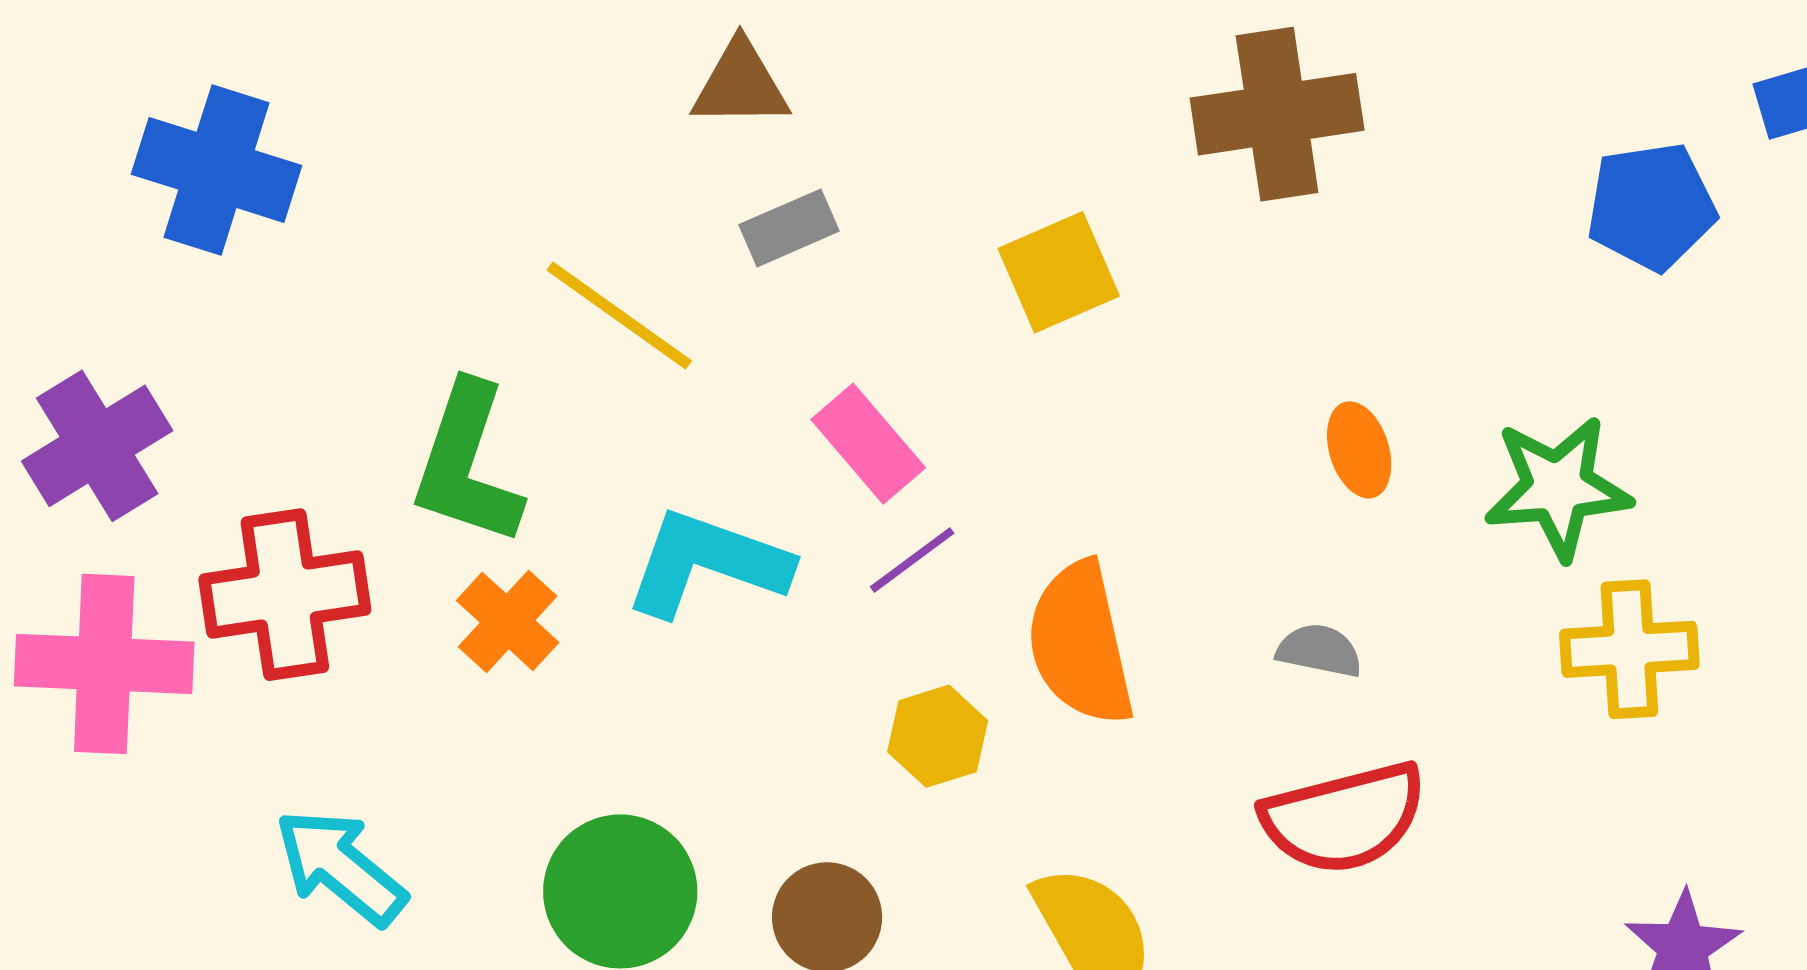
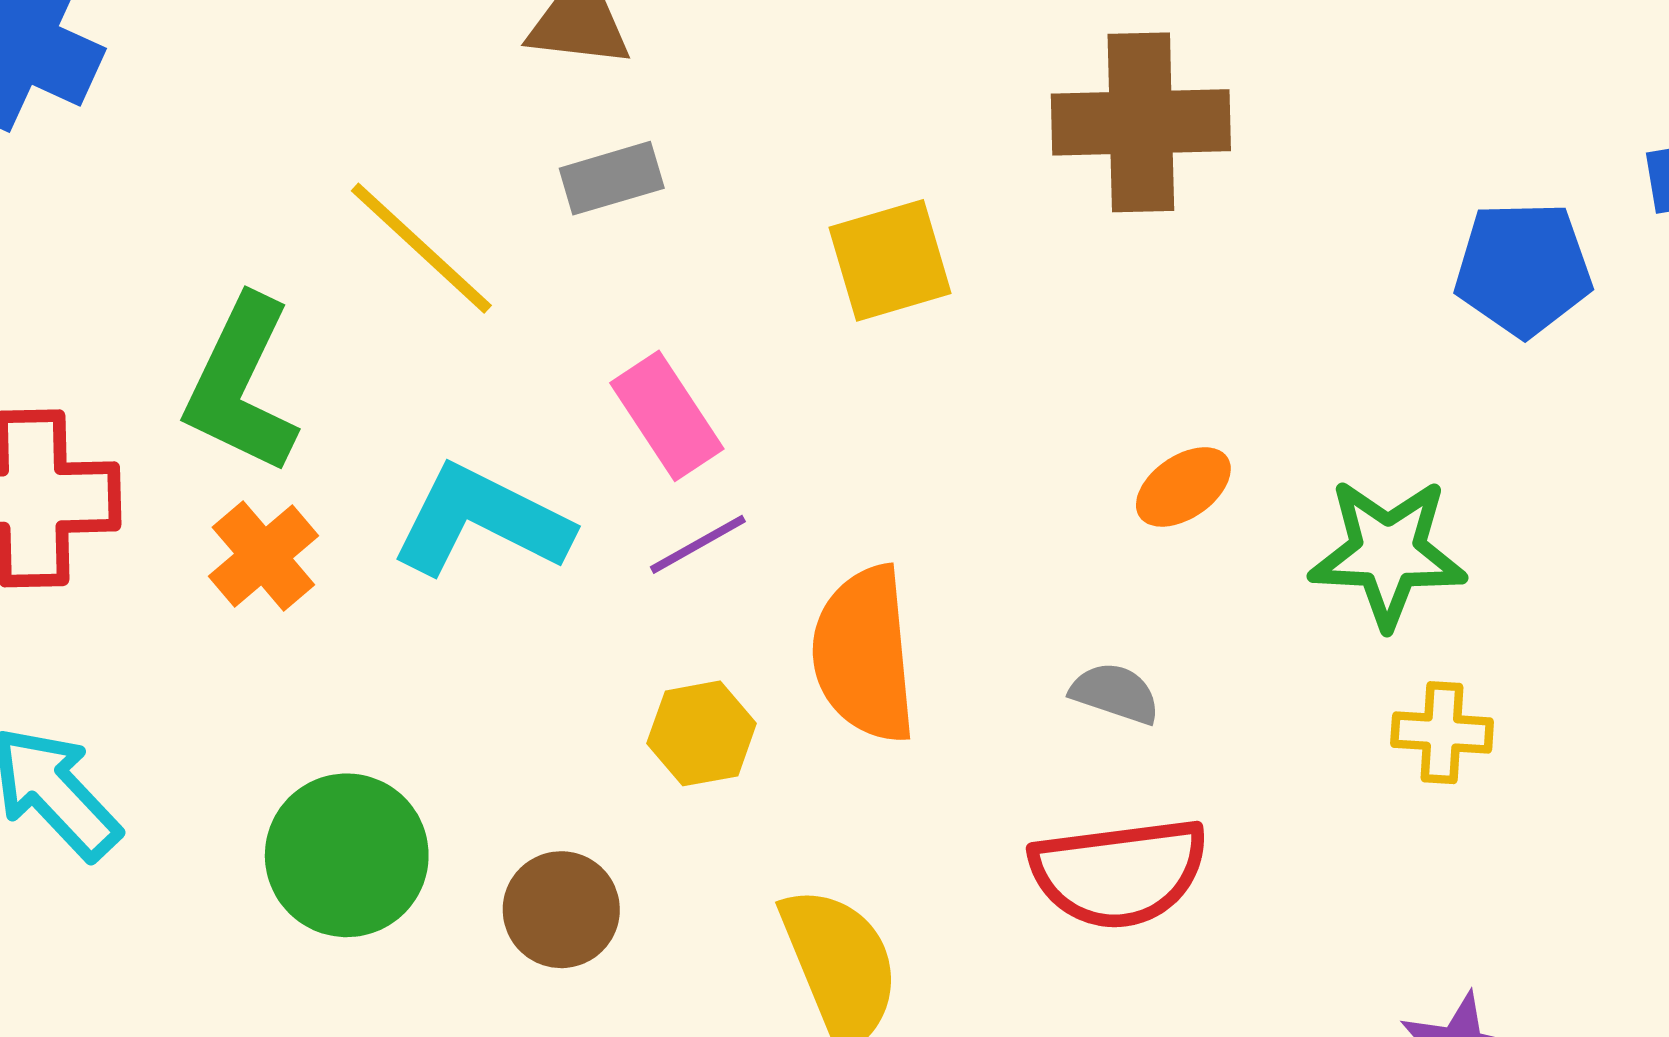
orange ellipse: (1359, 450) -> (1183, 487), turned 66
yellow cross: (1629, 649) -> (1442, 733), size x0.7

